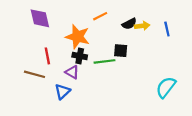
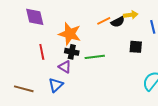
orange line: (100, 16) -> (104, 21), moved
yellow arrow: (142, 26) -> (131, 15), moved
black square: (121, 51) -> (136, 47), moved
brown line: (34, 74) -> (24, 89), moved

